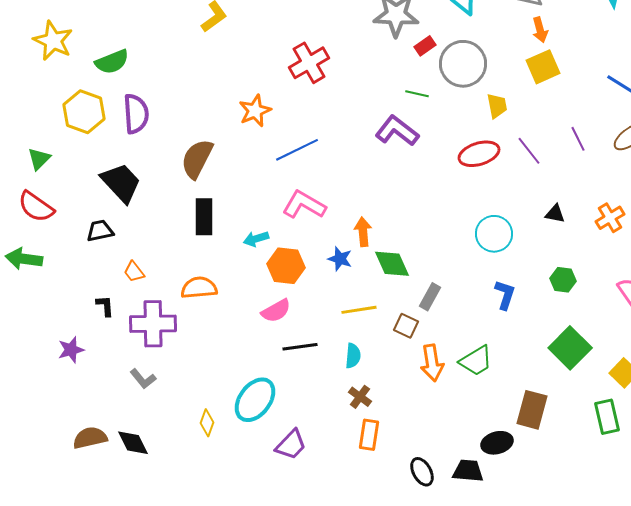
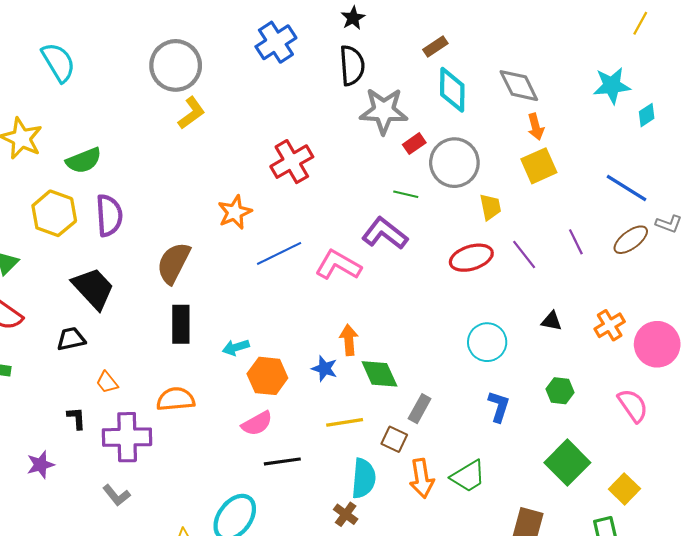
pink L-shape: (304, 205) -> (338, 265), moved
cyan semicircle: (353, 356) -> (364, 478), moved, size x1.5

